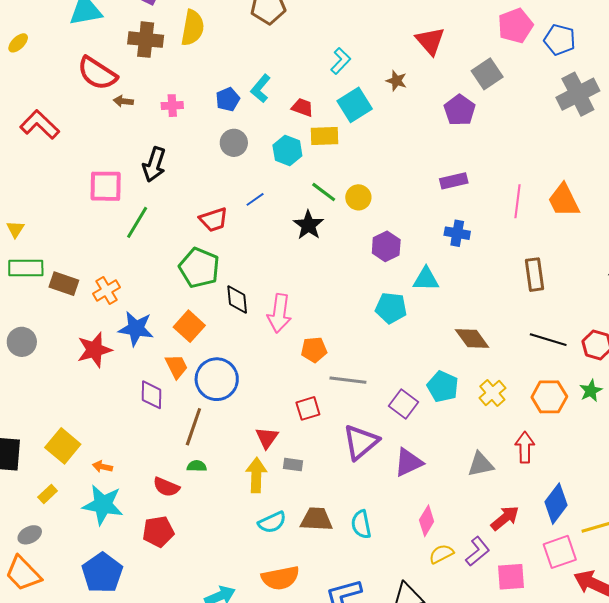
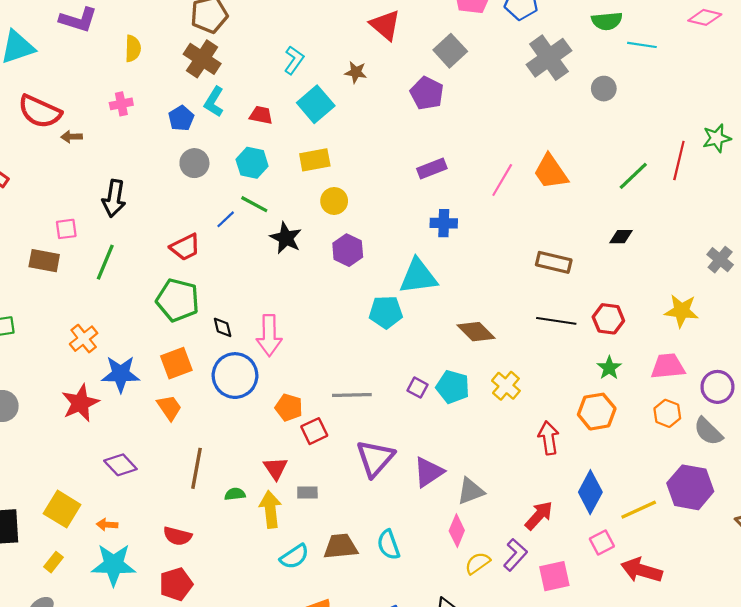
yellow semicircle: (193, 28) -> (133, 48), size x0.7
brown cross: (146, 40) -> (202, 59), moved, turned 36
pink cross: (172, 106) -> (121, 104), moved
yellow rectangle: (325, 136) -> (315, 160), moved
pink square: (106, 186) -> (66, 229), size x0.6
green line: (324, 192) -> (254, 204), moved
pink line: (518, 201) -> (502, 180), turned 32
purple hexagon: (386, 246) -> (348, 250), moved
brown rectangle: (535, 275) -> (554, 262), moved, turned -60
cyan triangle: (426, 279) -> (418, 276), size x1.4
brown rectangle: (64, 284) -> (44, 261), moved
black diamond: (237, 299) -> (223, 327), size x0.7
orange square: (189, 326) -> (176, 363), turned 36
orange pentagon: (314, 350) -> (289, 408), moved, turned 30
blue circle: (217, 379) -> (235, 376), moved
purple diamond: (151, 395) -> (120, 465), moved, turned -36
orange hexagon: (549, 397) -> (597, 412), moved
purple square: (403, 404) -> (417, 388), moved, size x0.7
gray triangle: (481, 464) -> (471, 491), moved
green semicircle: (197, 466) -> (235, 494), moved
pink square: (560, 552) -> (602, 542), size x0.7

